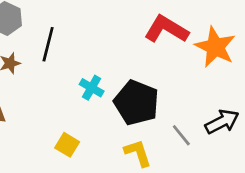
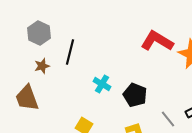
black pentagon: (136, 103) -> (135, 95), size x0.7

